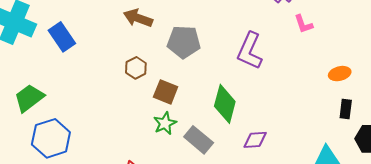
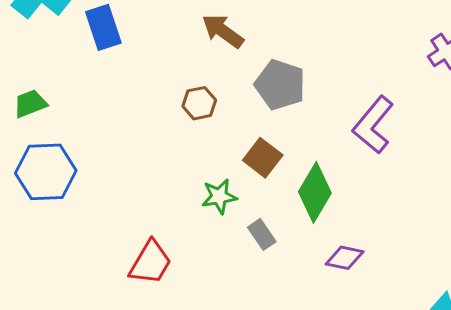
brown square: (166, 92) -> (263, 158), moved
green trapezoid: (29, 98) -> (30, 104), size x0.7
gray rectangle: (199, 140) -> (262, 234), size x0.7

